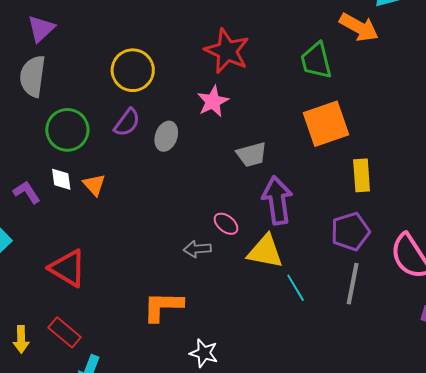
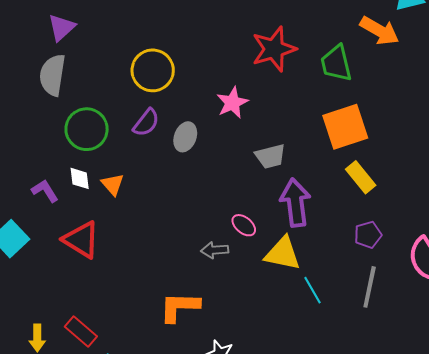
red star: (227, 51) -> (274, 49), moved, turned 30
yellow rectangle: (362, 175) -> (361, 177), moved, turned -36
purple pentagon: (350, 232) -> (368, 235), size x0.7
red triangle: (68, 268) -> (81, 240), moved

